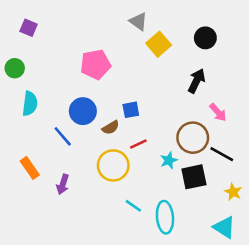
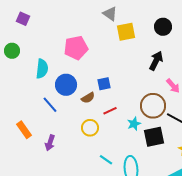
yellow square: (159, 44) -> (126, 32), turned 30
cyan semicircle: (30, 104) -> (42, 69), moved
yellow circle: (113, 165) -> (90, 128), size x0.7

